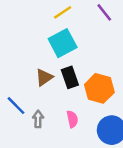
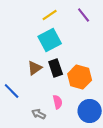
gray arrow: (38, 119) -> (39, 114), moved, turned -64

